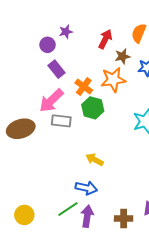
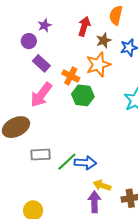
gray rectangle: (61, 121) -> (41, 155), moved
yellow arrow: (95, 160) -> (102, 185), moved
blue arrow: (86, 188) -> (85, 163), moved
green line: (68, 209) -> (67, 162), moved

